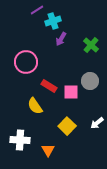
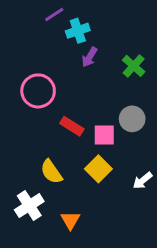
yellow semicircle: (35, 106) -> (51, 172), moved
yellow square: (67, 126) -> (98, 169), moved
white cross: (20, 140) -> (29, 206), turned -36

